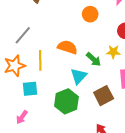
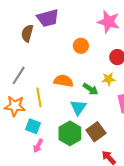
orange star: (15, 66) -> (15, 106), turned 30
cyan square: (30, 89) -> (33, 126), turned 35
brown square: (104, 96) -> (96, 132), moved
pink arrow: (22, 117) -> (38, 146), moved

